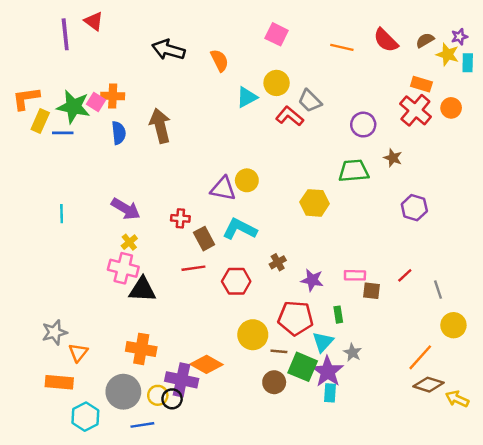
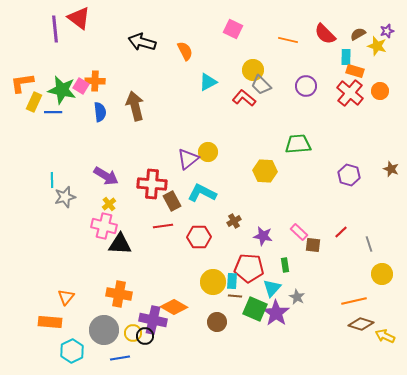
red triangle: (94, 21) -> (79, 18), size x1.4
cyan rectangle: (468, 63) -> (346, 57), moved
yellow circle: (277, 83) -> (253, 70), moved
purple circle: (363, 125) -> (306, 86), moved
brown star: (393, 158) -> (391, 169), moved
purple triangle: (223, 189) -> (188, 159), turned -50
red cross: (180, 218) -> (152, 184), size x1.8
pink rectangle: (355, 275) -> (299, 232), turned 42
gray star: (54, 332) -> (65, 197), moved
orange line: (420, 357) -> (354, 301), turned 35
brown circle: (274, 382) -> (217, 322), moved
cyan rectangle: (330, 393) -> (232, 281), moved

